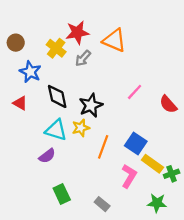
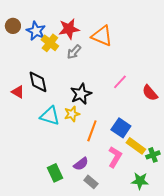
brown circle: (16, 43) -> (13, 26), moved
blue star: (30, 72) -> (36, 31), moved
black diamond: (57, 96) -> (38, 82), moved
purple semicircle: (47, 156) -> (81, 164), moved

